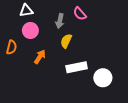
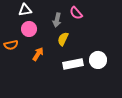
orange semicircle: (11, 47) -> (11, 45), turned 64
white circle: (103, 78) -> (98, 60), moved

